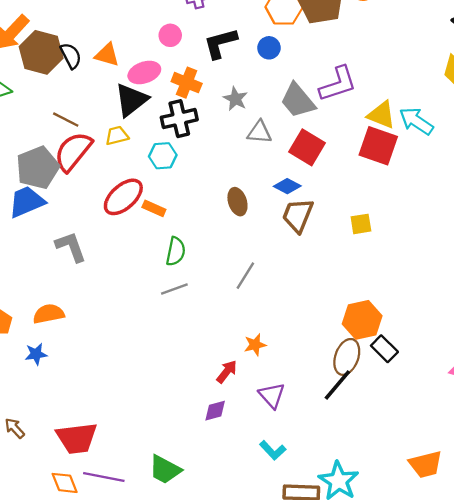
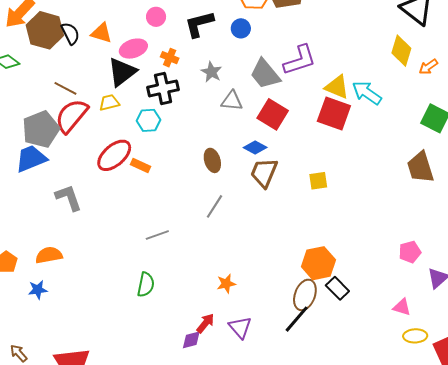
orange cross: (187, 83) -> (170, 58), size x0.7
green semicircle: (176, 251) -> (146, 285), moved
gray line: (245, 276) -> (215, 206), moved
red arrow: (227, 372) -> (205, 323), moved

